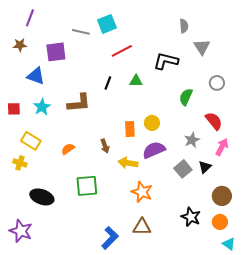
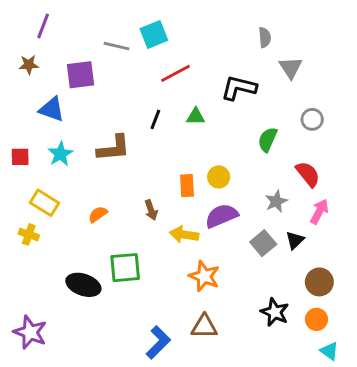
black ellipse: (42, 197) -> (83, 285), moved

